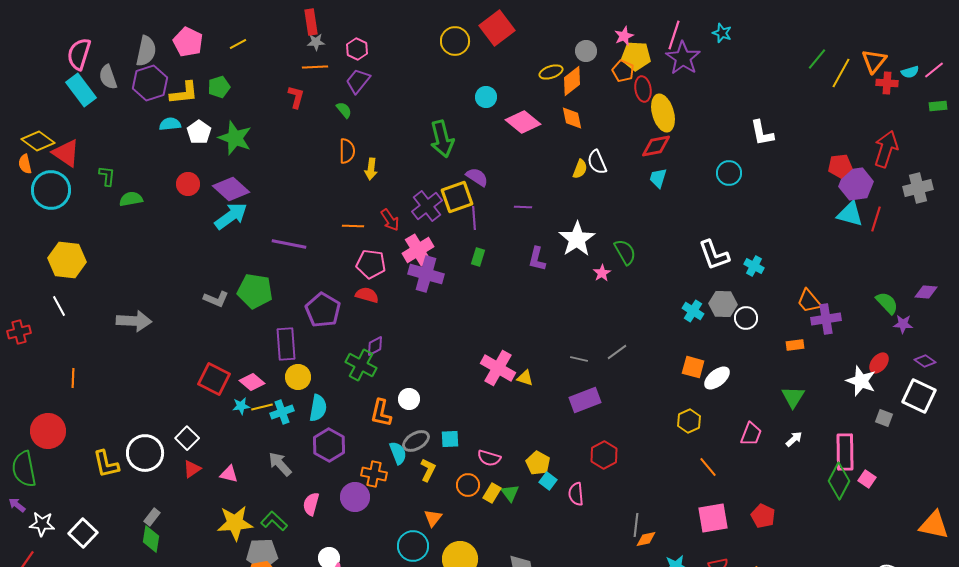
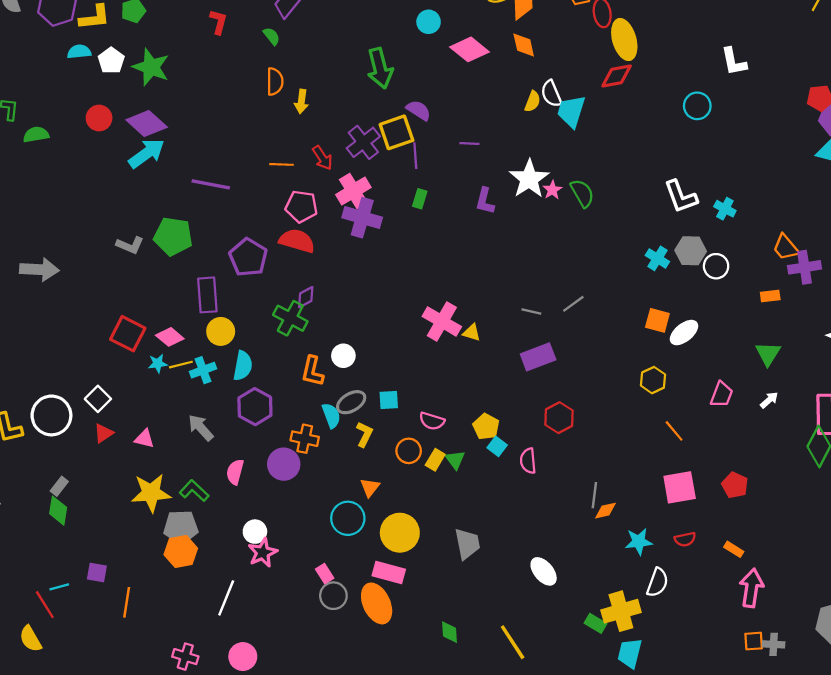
cyan trapezoid: (658, 178) -> (571, 111), moved, size x1.5
pink star: (602, 273) -> (552, 190), moved
red semicircle: (367, 295) -> (297, 241), size x1.4

